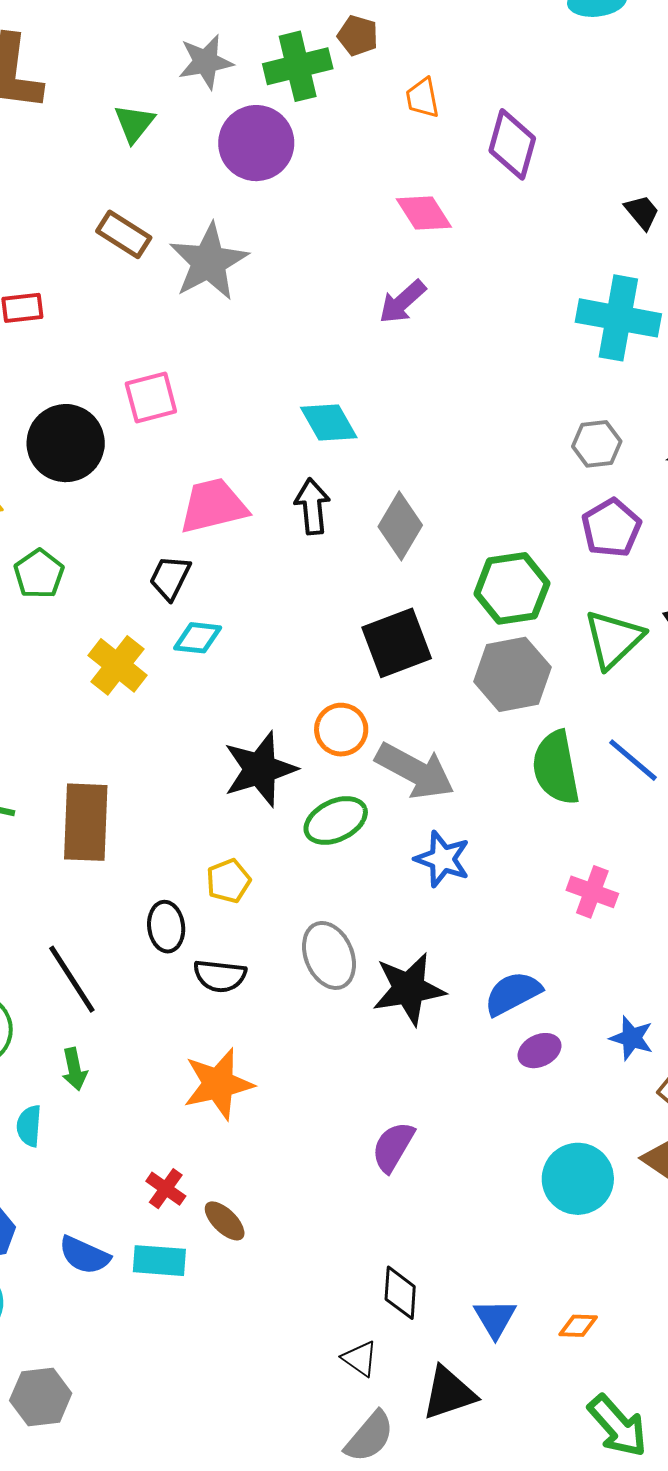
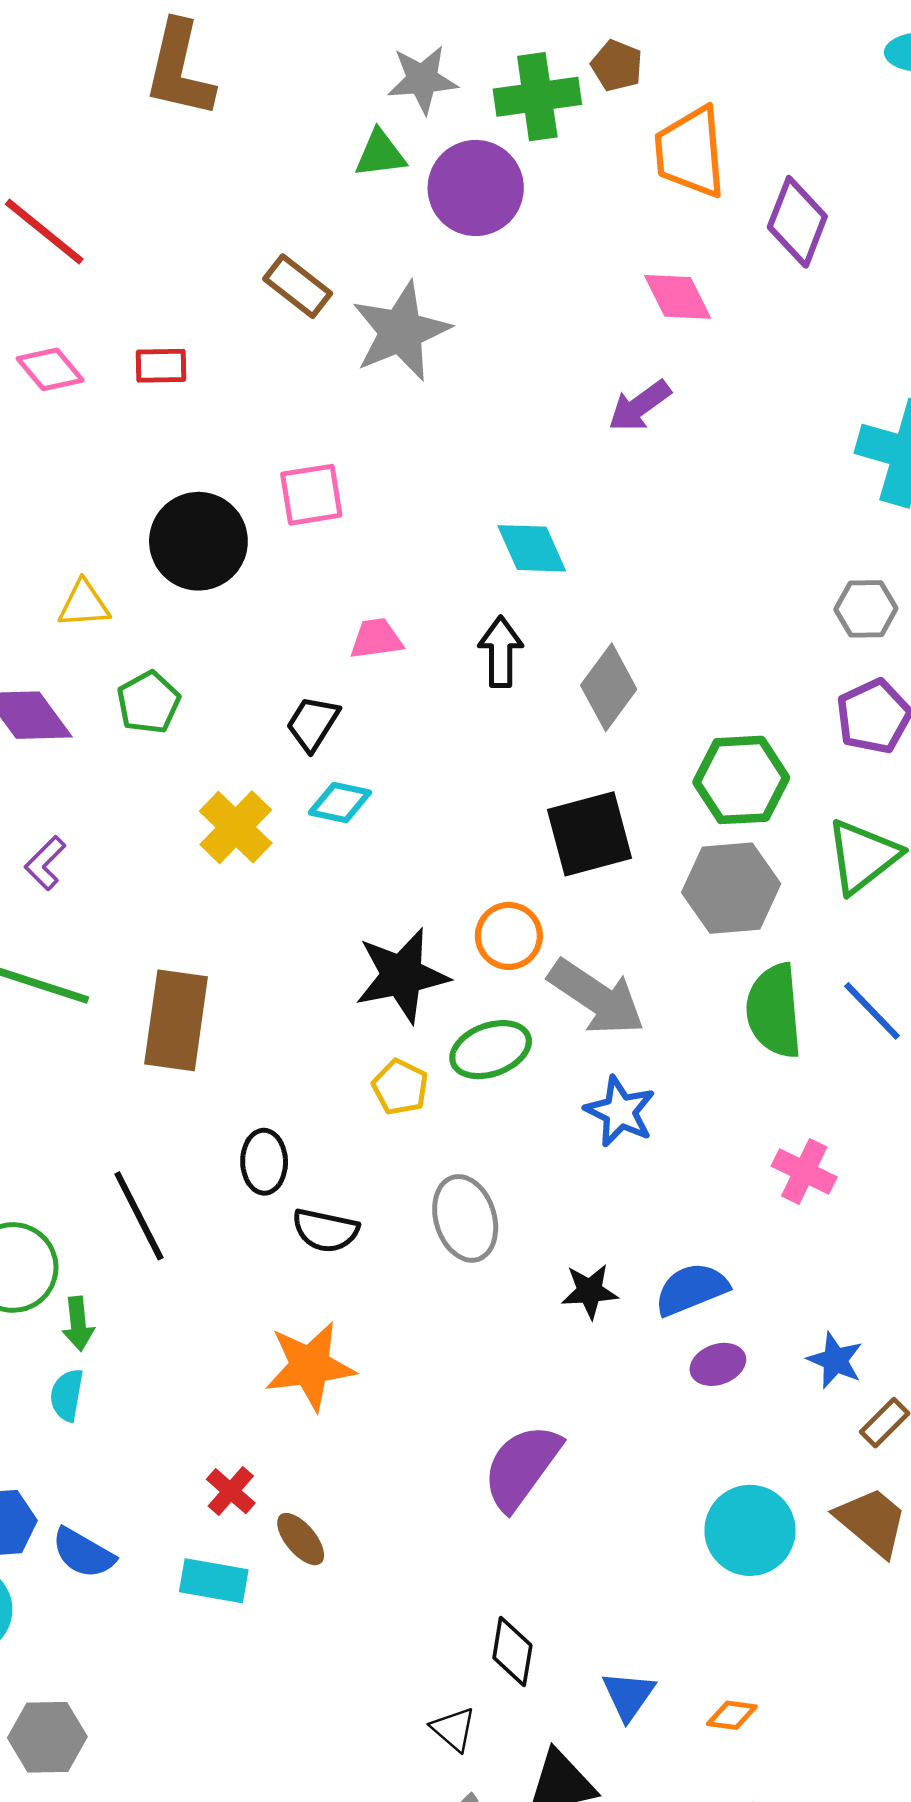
orange trapezoid: (422, 98) -> (690, 152), size x1.8
green triangle: (134, 123) -> (380, 154), moved, turned 39
pink trapezoid: (213, 506) -> (376, 639), size x0.6
yellow pentagon: (228, 881) -> (400, 1087), moved, turned -30
black star: (409, 989) -> (590, 1291), moved, size x0.6
green arrow: (74, 1069) -> (78, 1324), moved
purple semicircle: (393, 1147) -> (522, 1467), size x1.4
blue semicircle: (84, 1255) -> (83, 1553), moved

